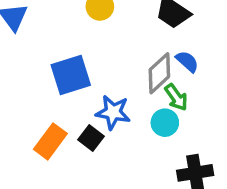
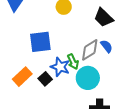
green arrow: (176, 97) -> (73, 62), moved
cyan circle: (165, 123) -> (88, 78), size x1.5

